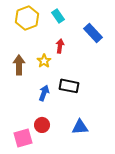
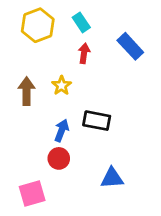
red arrow: (60, 46) -> (84, 53), moved
red circle: (42, 125) -> (59, 158), moved

